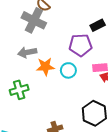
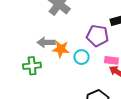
gray arrow: (27, 52) -> (46, 42), moved

